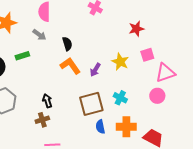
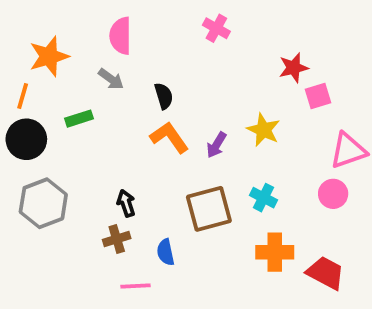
pink square: (147, 55) -> (318, 96), moved
blue semicircle: (100, 127) -> (166, 252), moved

